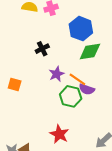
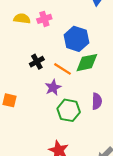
orange line: (77, 79) -> (63, 69), moved
purple semicircle: (87, 89) -> (97, 101), moved, turned -105

